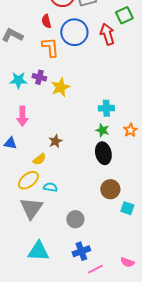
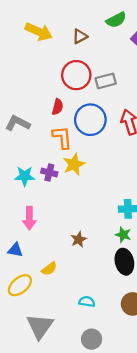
red semicircle: (46, 21) -> (58, 107), turned -152
yellow star: (60, 87) -> (74, 164), moved
brown star: (55, 141) -> (79, 239), moved
yellow ellipse: (28, 180) -> (20, 285), moved
cyan semicircle: (50, 187) -> (87, 302), moved

